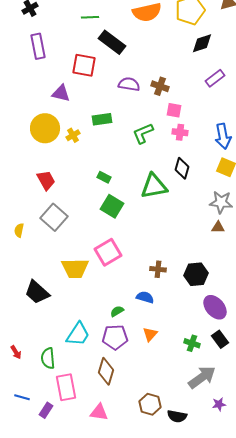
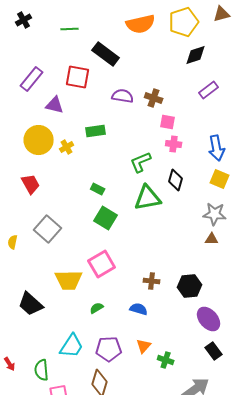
green line: (90, 17) -> (70, 29), moved
purple rectangle: (38, 46) -> (32, 79), moved, turned 50
green L-shape: (143, 133) -> (141, 162), moved
red trapezoid: (46, 180) -> (31, 184), moved
green semicircle: (117, 311) -> (97, 308), moved
green cross: (192, 343) -> (166, 360), moved

